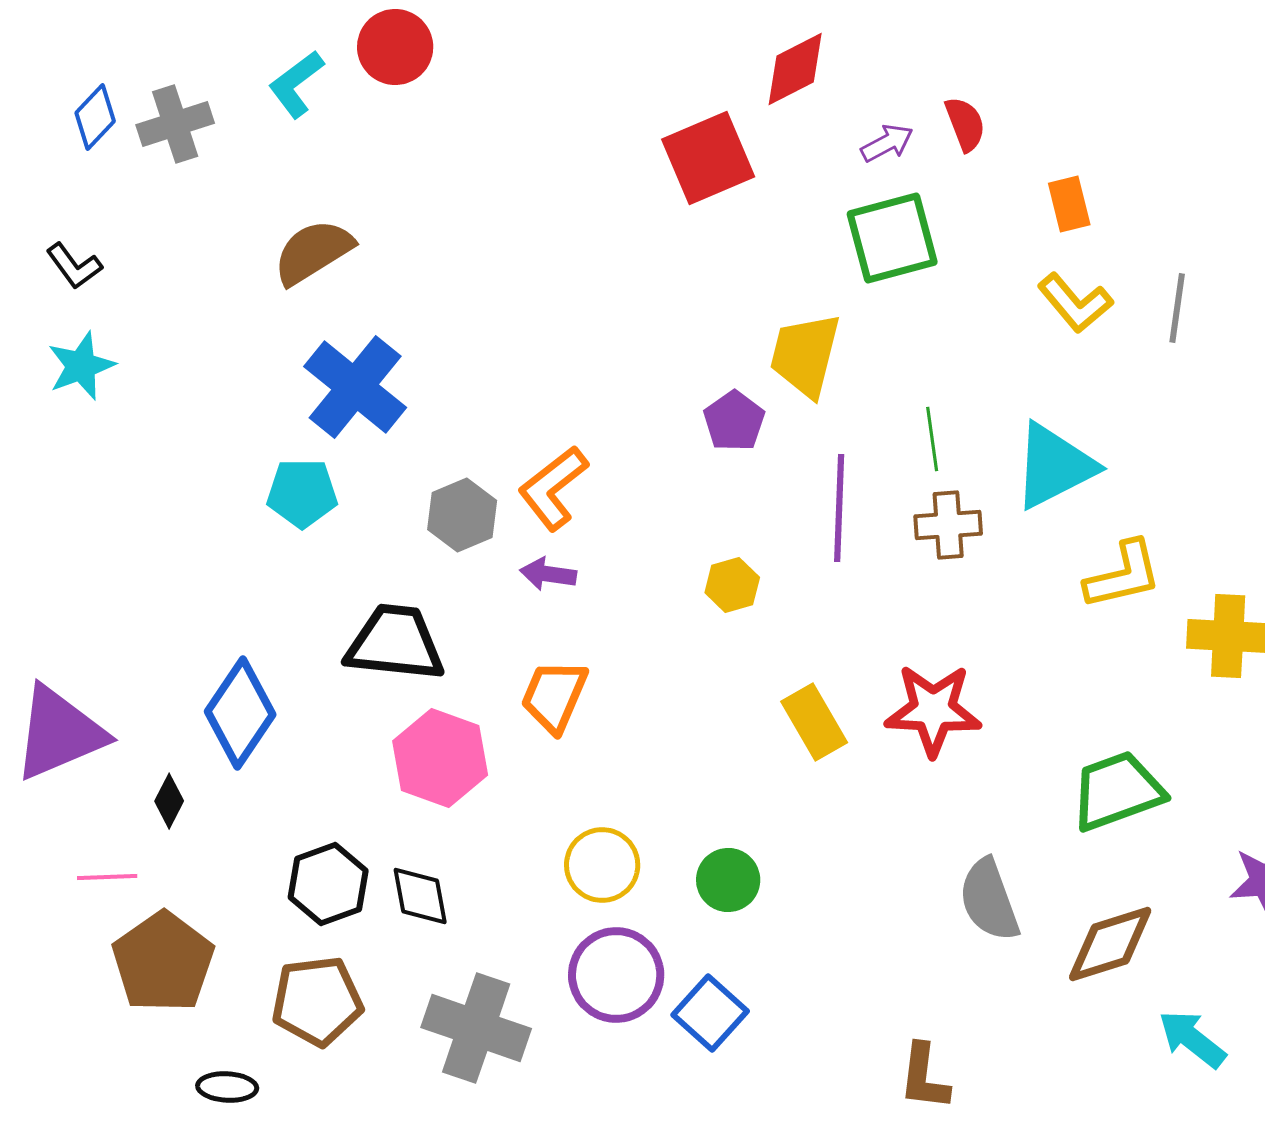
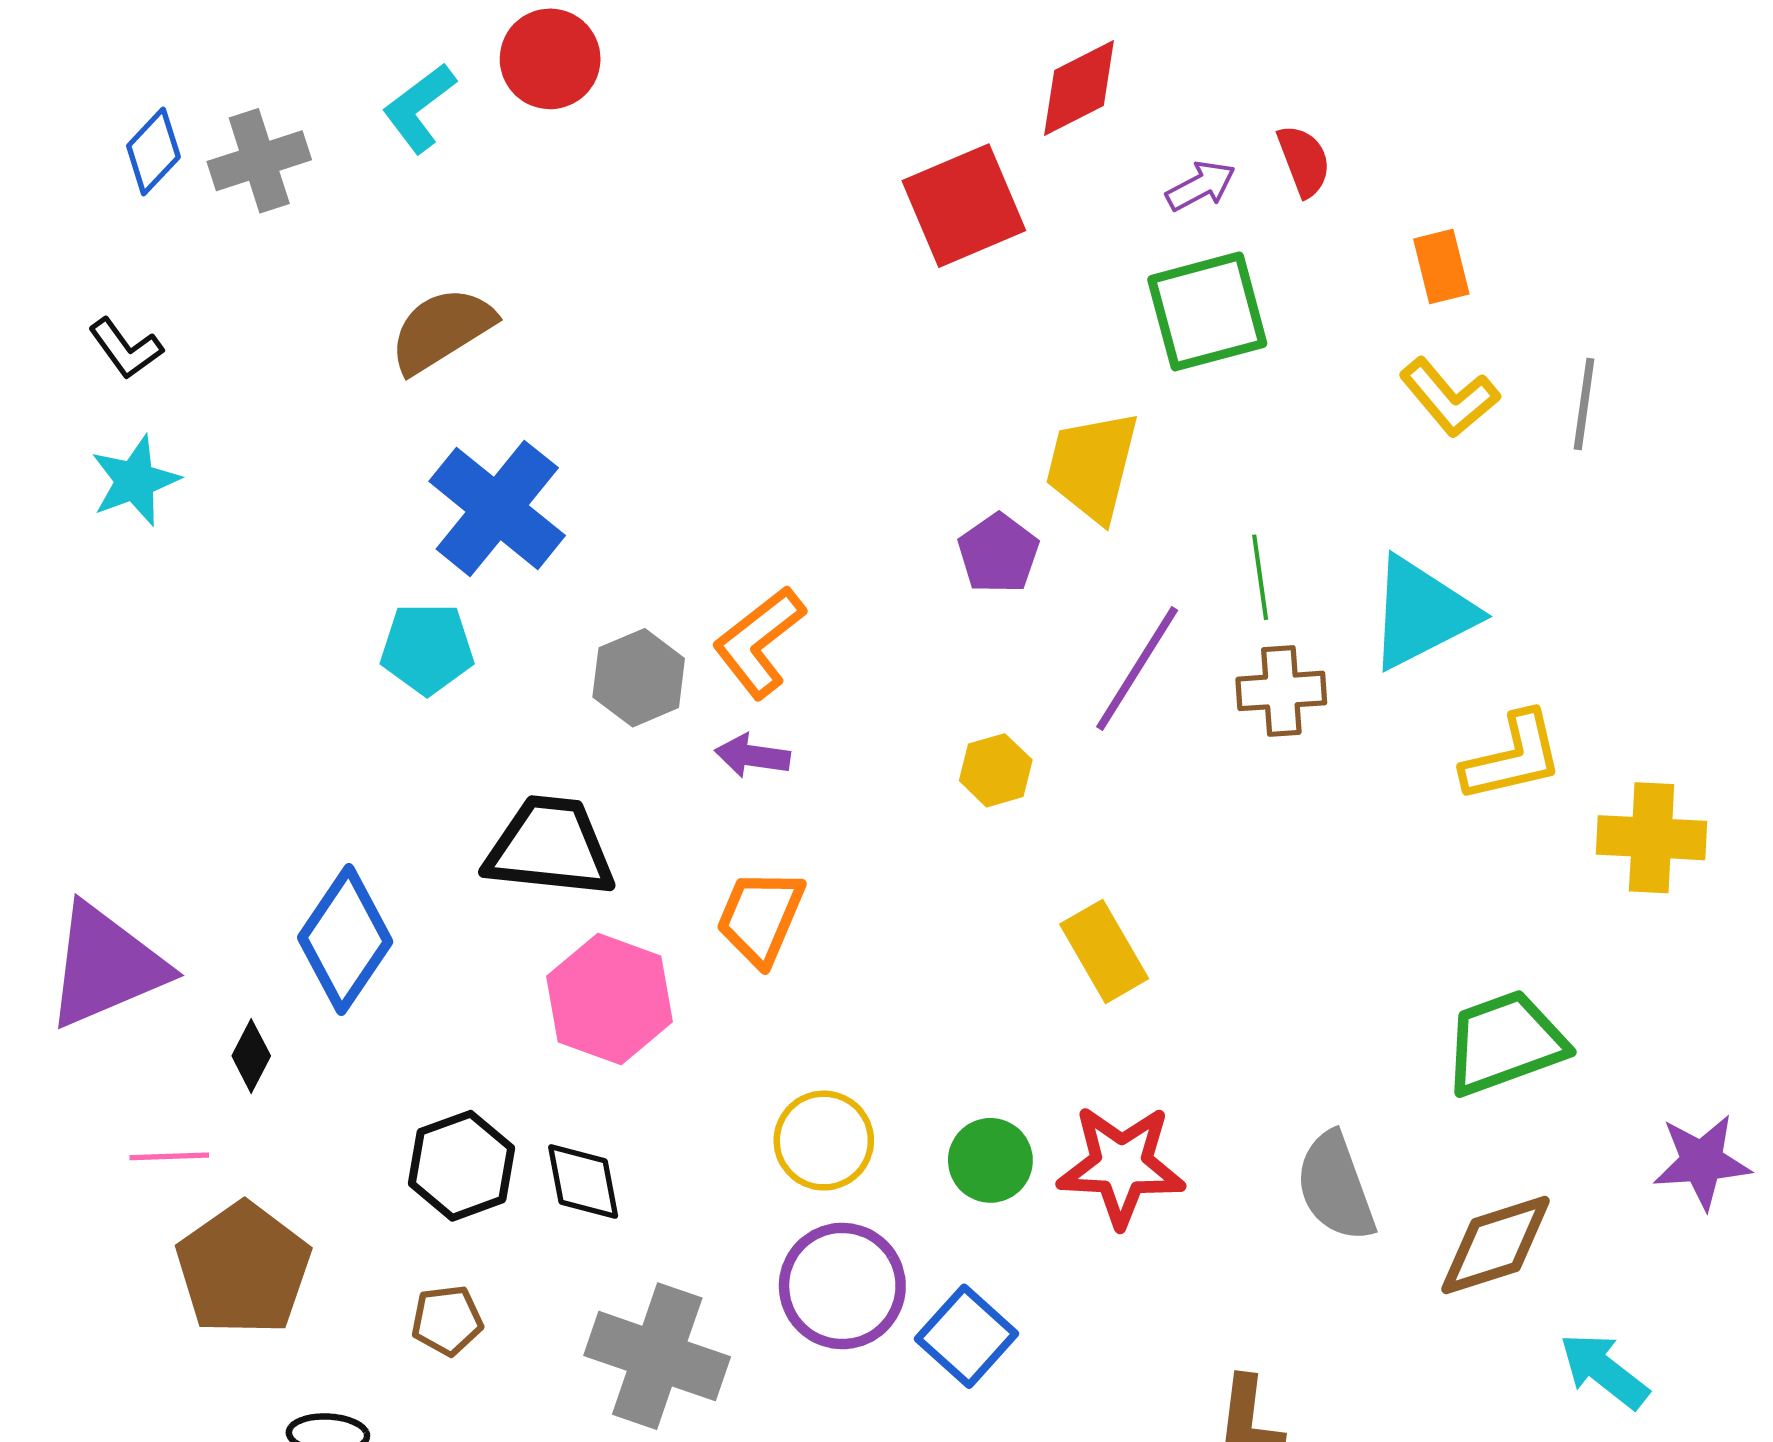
purple line: (839, 508) -> (1137, 668), turned 30
red star: (933, 710) -> (1121, 1166), moved
brown pentagon: (317, 1001) -> (447, 1320), size x0.6

